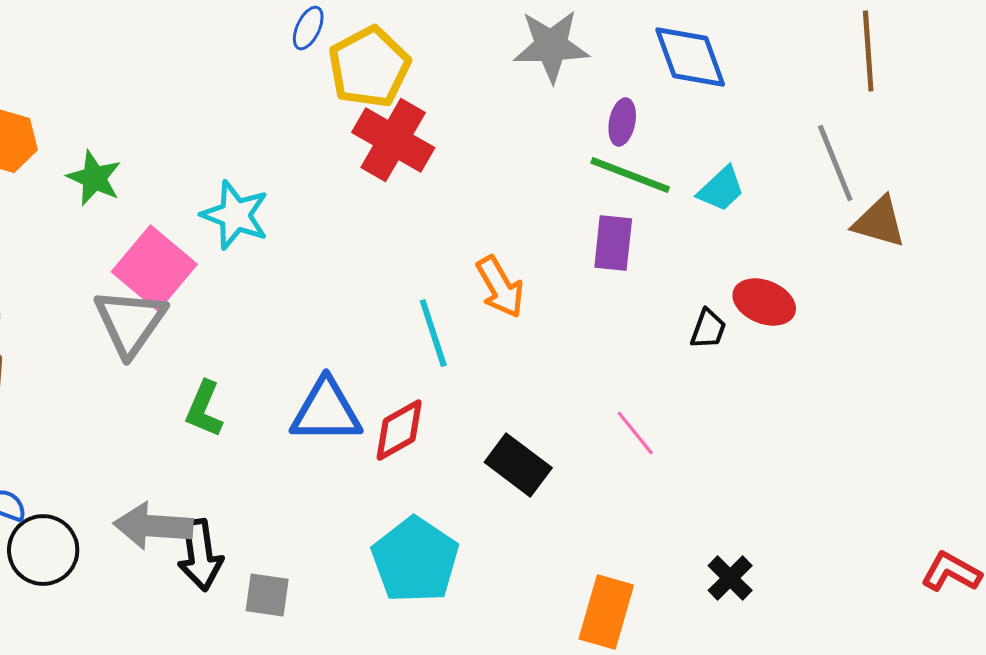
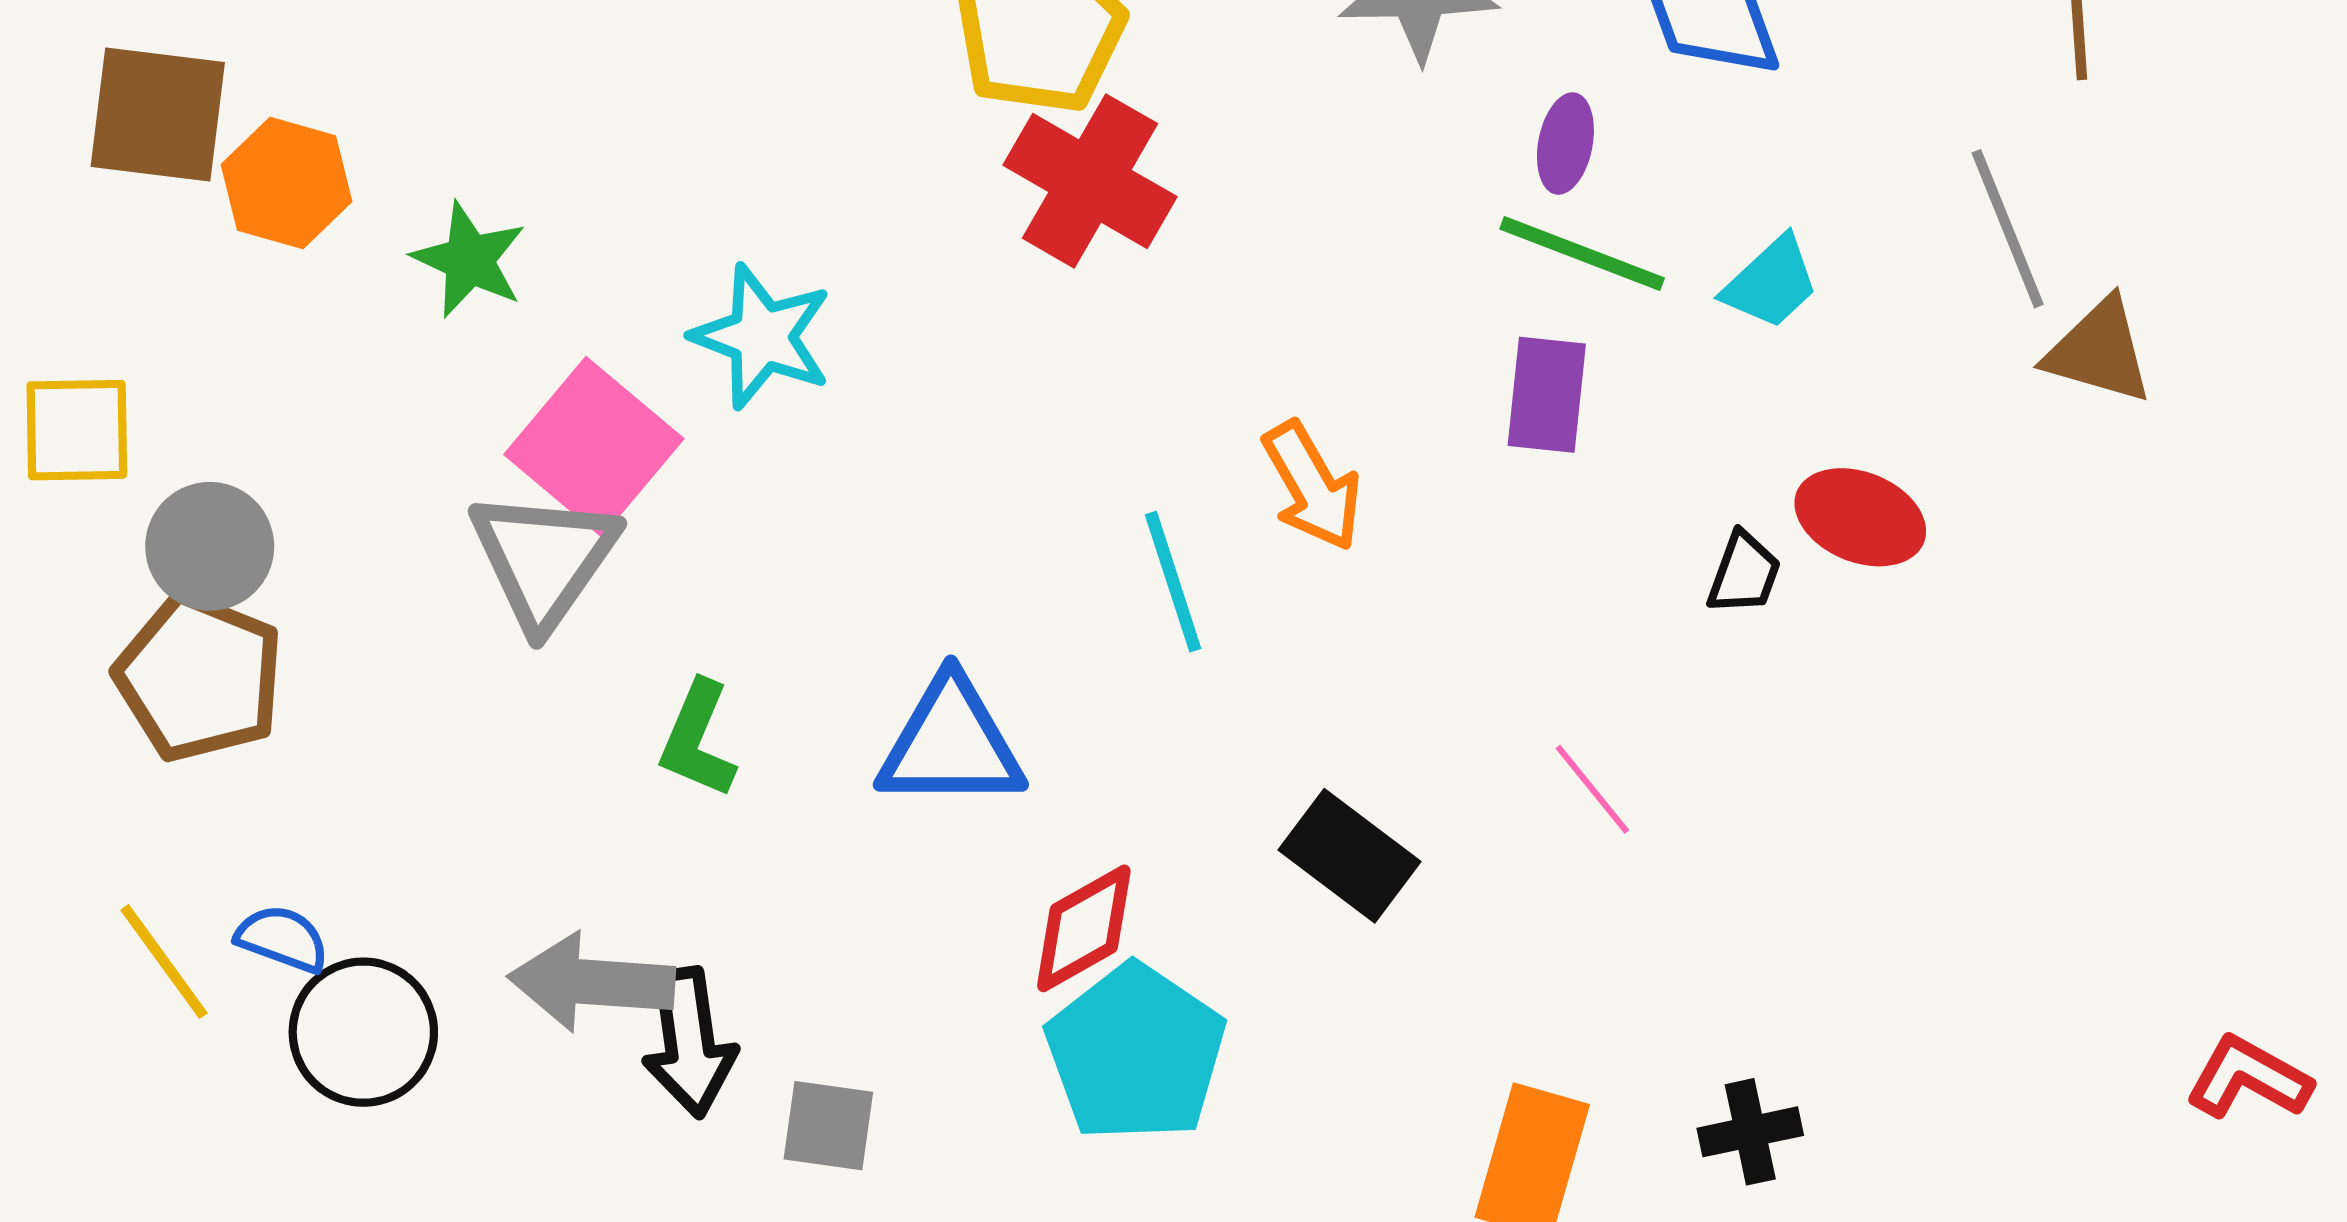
red diamond: (399, 430) -> (1084, 928), moved
black cross: (730, 578) -> (1750, 1132), moved, turned 33

